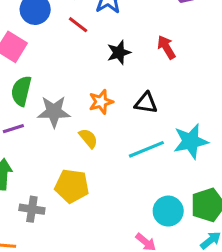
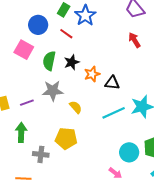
red arrow: (166, 47) -> (134, 40), moved
black star: (119, 52) -> (72, 62), moved
green semicircle: (21, 91) -> (49, 61), moved
orange star: (101, 102) -> (92, 74), moved

